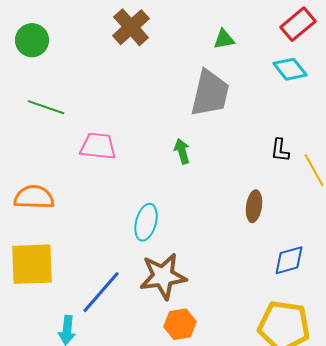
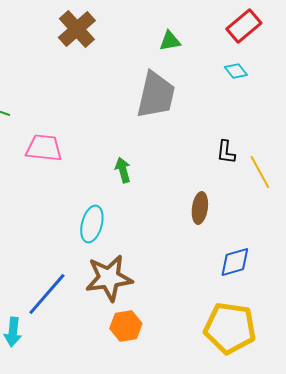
cyan diamond: (290, 69) -> (236, 71), size x0.7
green arrow: (182, 151) -> (123, 170), moved

